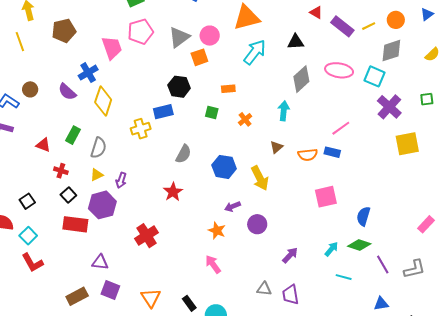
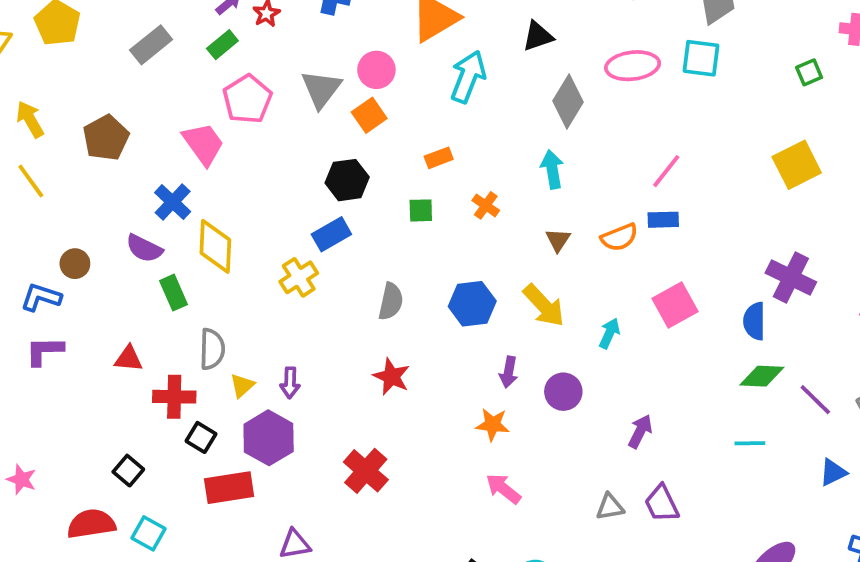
purple cross: (389, 107) -> (791, 277), moved
green rectangle: (73, 135) -> (173, 293), moved, turned -36
gray semicircle: (99, 148) -> (212, 349), moved
red cross: (61, 171) -> (174, 397), size x1.5
purple arrow: (232, 207) -> (509, 372), turned -42
cyan arrow: (331, 249) -> (609, 333), moved

